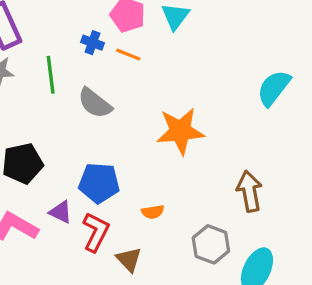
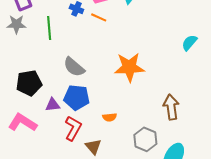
cyan semicircle: (274, 88) -> (189, 43), size x0.7
gray semicircle: (95, 103) -> (74, 67), moved
purple triangle: (61, 212) -> (53, 105), moved, turned -35

